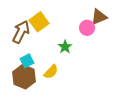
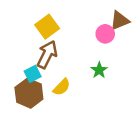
brown arrow: (21, 32) -> (47, 54), moved
green star: (65, 47) -> (99, 70), moved

